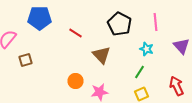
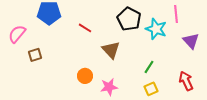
pink line: (156, 22) -> (176, 14), moved
cyan star: (146, 49) -> (156, 29), moved, size x1.5

